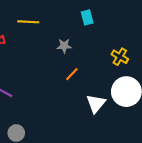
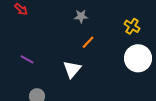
white triangle: (96, 104) -> (72, 69), moved

